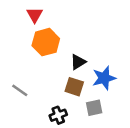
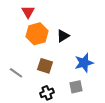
black triangle: (78, 62) -> (63, 36), moved
brown square: (74, 87) -> (45, 66), moved

